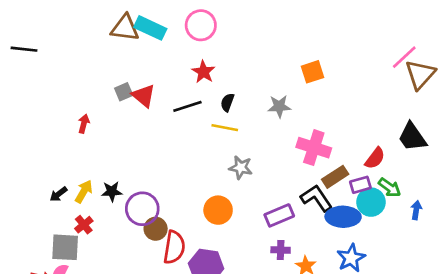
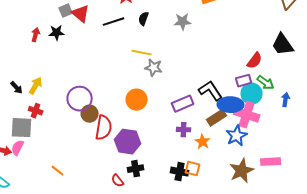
yellow line: (225, 128) -> (142, 53), moved
pink cross: (314, 148) -> (247, 115), moved
brown rectangle: (335, 177) -> (217, 118), moved
black star: (112, 191) -> (57, 33), moved
black arrow: (59, 194) -> (17, 88), turned -96
red cross: (84, 225) -> (36, 111), turned -32

